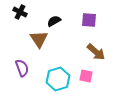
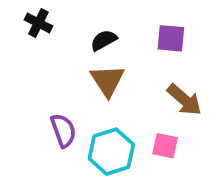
brown triangle: (39, 39) -> (108, 81), moved
purple semicircle: (22, 68) -> (63, 130), moved

